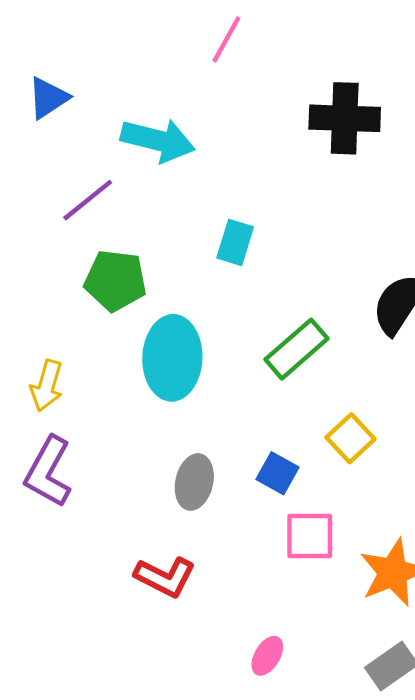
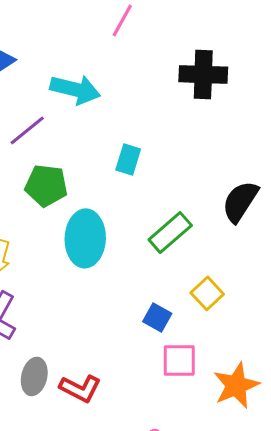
gray ellipse: (194, 482) -> (34, 376), moved

